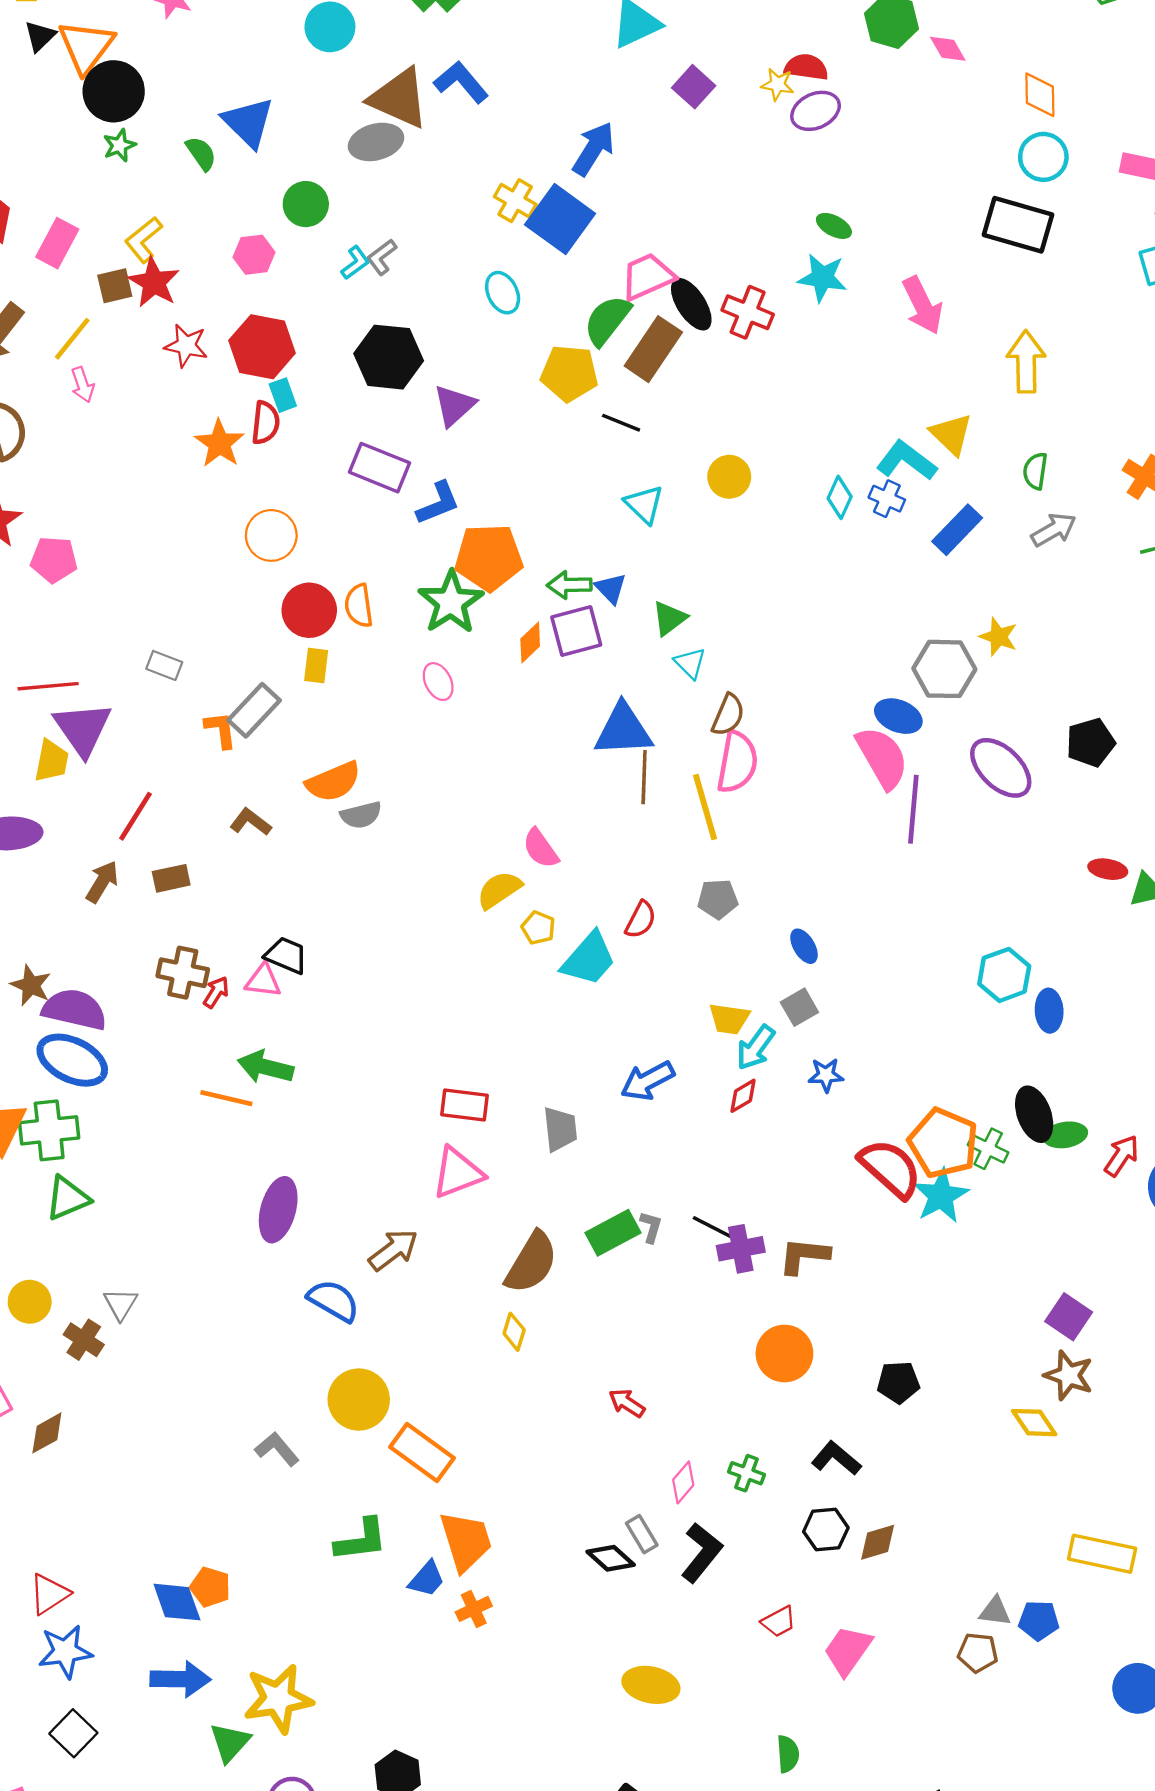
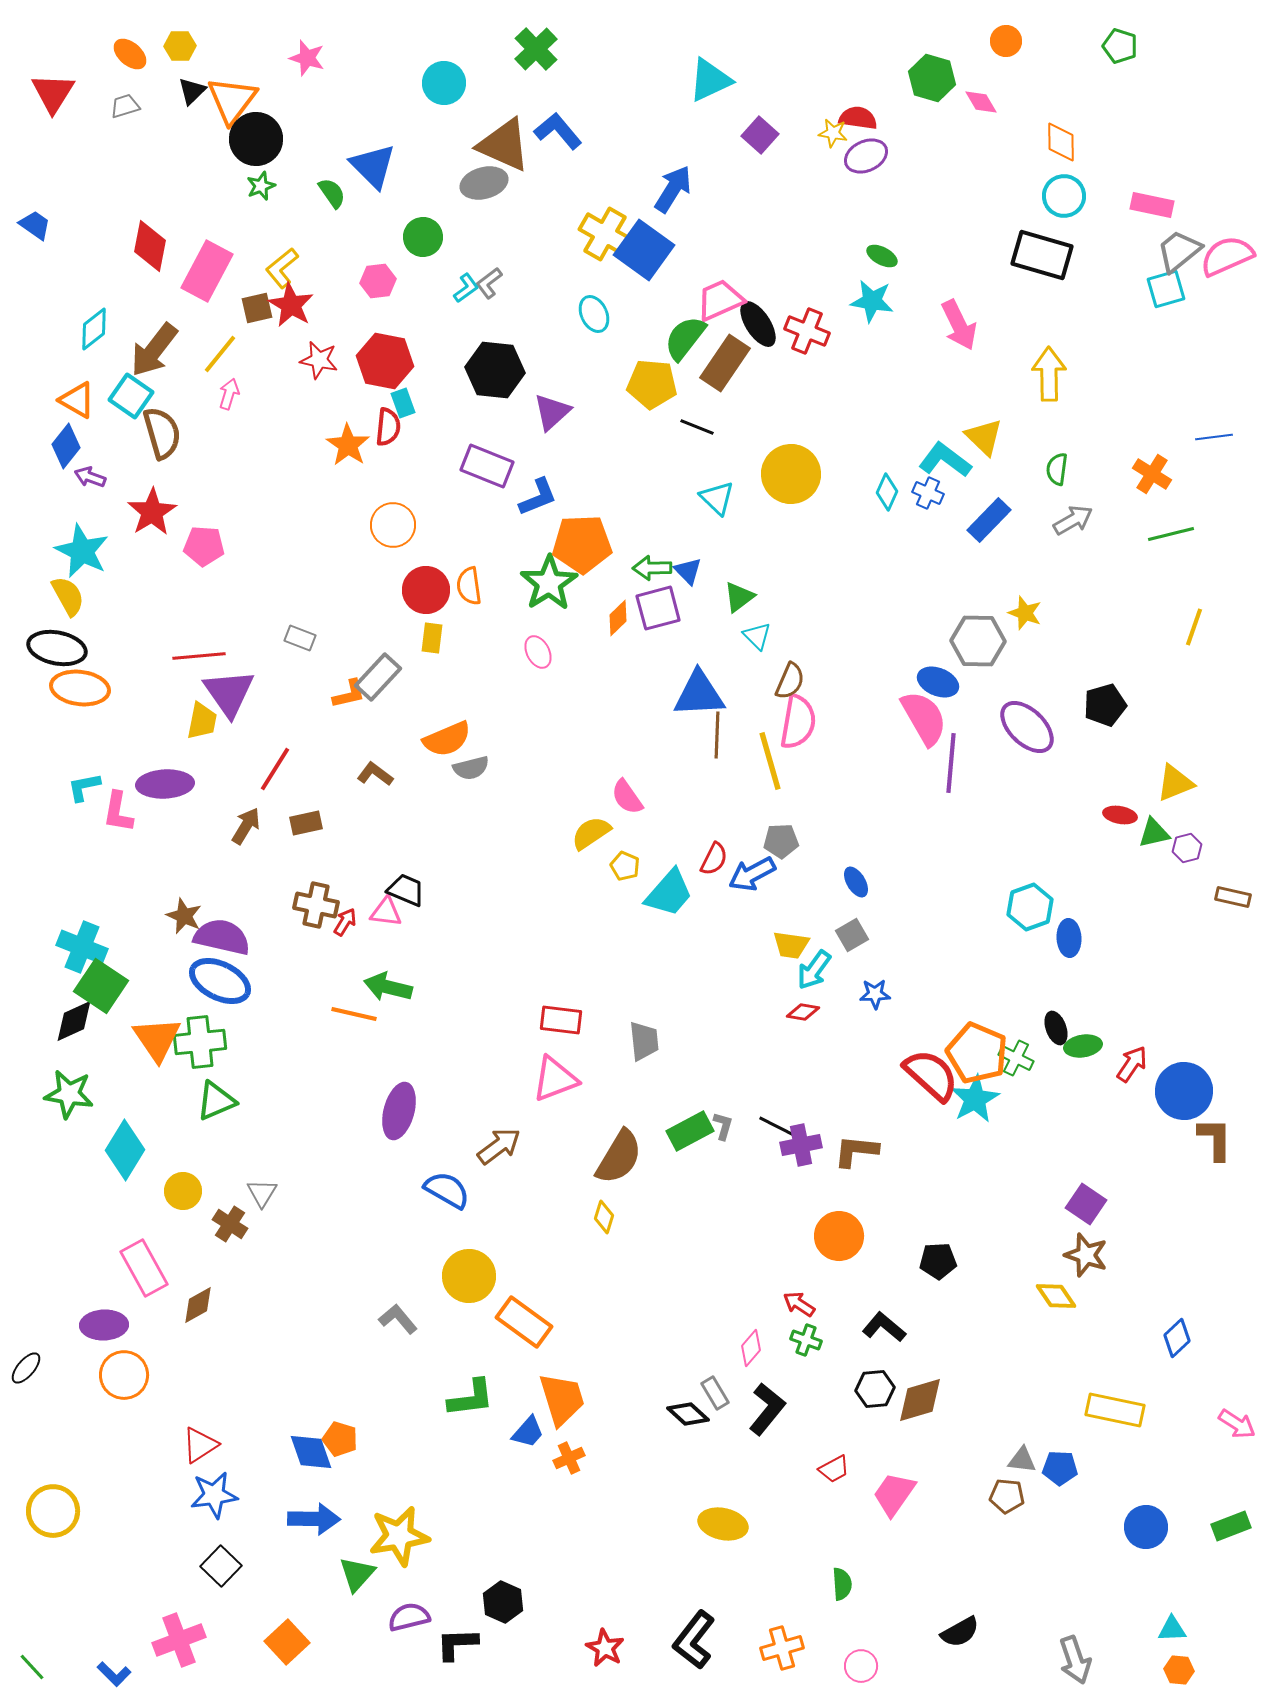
yellow cross: (515, 201) -> (605, 234), size x1.4
pink rectangle: (57, 243) -> (207, 271), size x1.4
pink arrow: (83, 385) -> (229, 394), turned -144
yellow circle: (729, 477) -> (791, 474), size x1.6
orange L-shape: (221, 730) -> (349, 694), turned 84
blue arrow: (648, 1081) -> (752, 874), moved
red diamond: (743, 1096) -> (803, 1012), turned 40
black ellipse: (1034, 1114) -> (1056, 1028), size x0.7
red arrow: (627, 1403) -> (799, 1304), moved
brown diamond: (878, 1542) -> (920, 1400), size x1.4

